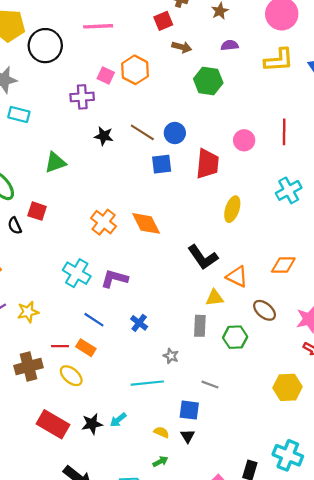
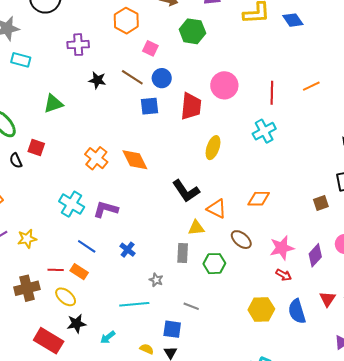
pink square: (106, 75) -> (150, 48), moved
red line: (284, 132) -> (272, 93), moved
pink circle: (244, 140) -> (224, 85), size x1.4
black star: (92, 424) -> (76, 324), moved

